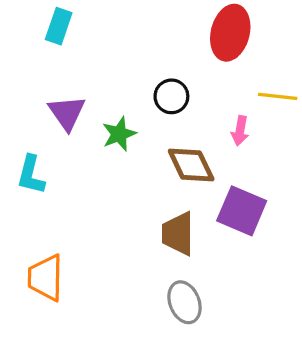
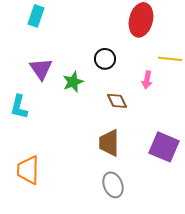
brown diamond: (191, 165) -> (117, 101), size x0.7
purple square: (242, 211) -> (164, 147), moved

